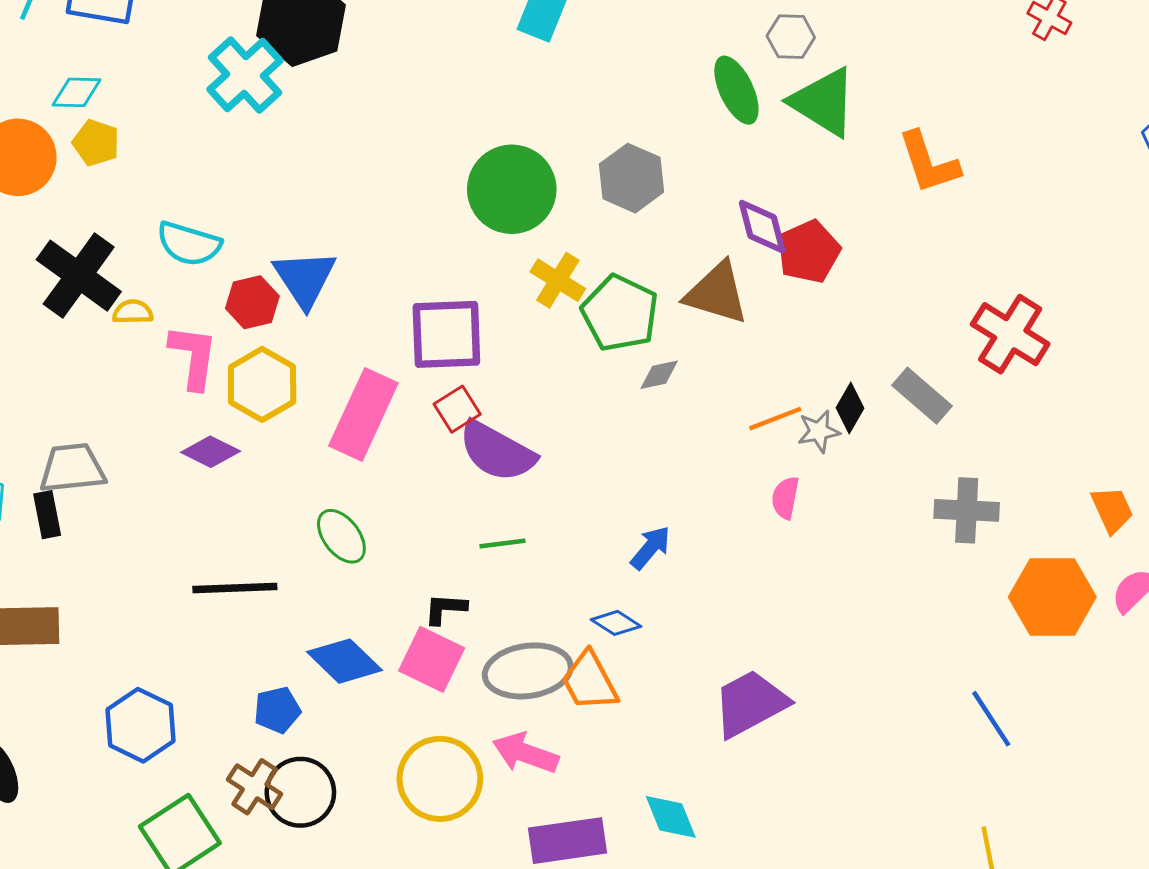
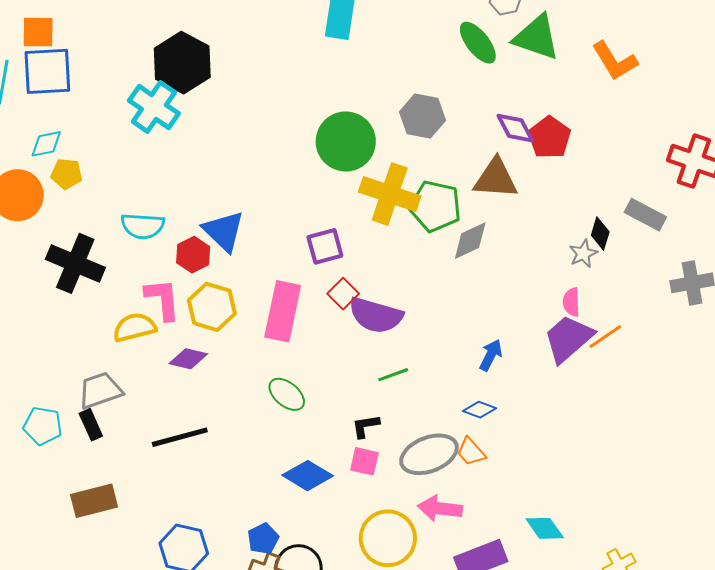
yellow cross: (558, 280) -> (390, 194), size x1.6
yellow semicircle: (133, 312) -> (135, 327), moved, size x1.6
purple square: (446, 334) -> (325, 246), size x0.7
gray diamond: (659, 375) -> (470, 241), size x1.5
orange line: (775, 419) -> (605, 337), moved
black line: (235, 588) -> (180, 437), moved
pink square: (432, 659) -> (364, 461), size x0.7
orange trapezoid: (589, 681) -> (471, 452), size x0.7
purple trapezoid: (750, 703) -> (568, 339), moved
blue pentagon: (277, 710) -> (263, 539), moved

